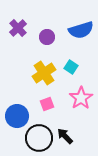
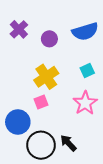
cyan square: (71, 67) -> (87, 70), moved, turned 32
pink square: (47, 104) -> (41, 102), moved

